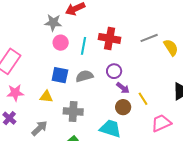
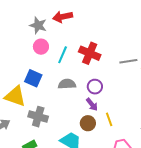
purple circle: (114, 71) -> (95, 87), moved
gray semicircle: (84, 76) -> (67, 84), moved
yellow triangle: (46, 97) -> (15, 96), size x1.6

